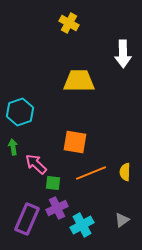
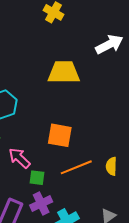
white arrow: (123, 54) -> (109, 44), turned -116

